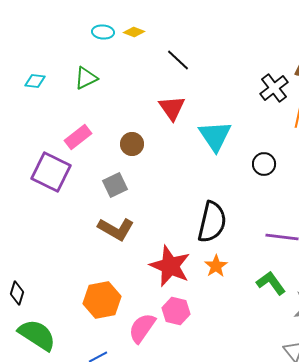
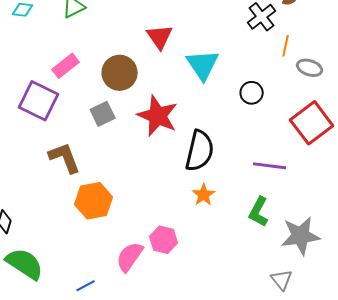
brown circle: (132, 144) -> (120, 73), size x1.5
brown L-shape: (116, 229) -> (65, 158), moved, turned -141
red star: (170, 266) -> (158, 116), moved
green L-shape: (271, 283) -> (259, 212), turned -116
orange hexagon: (102, 300) -> (94, 201), moved

